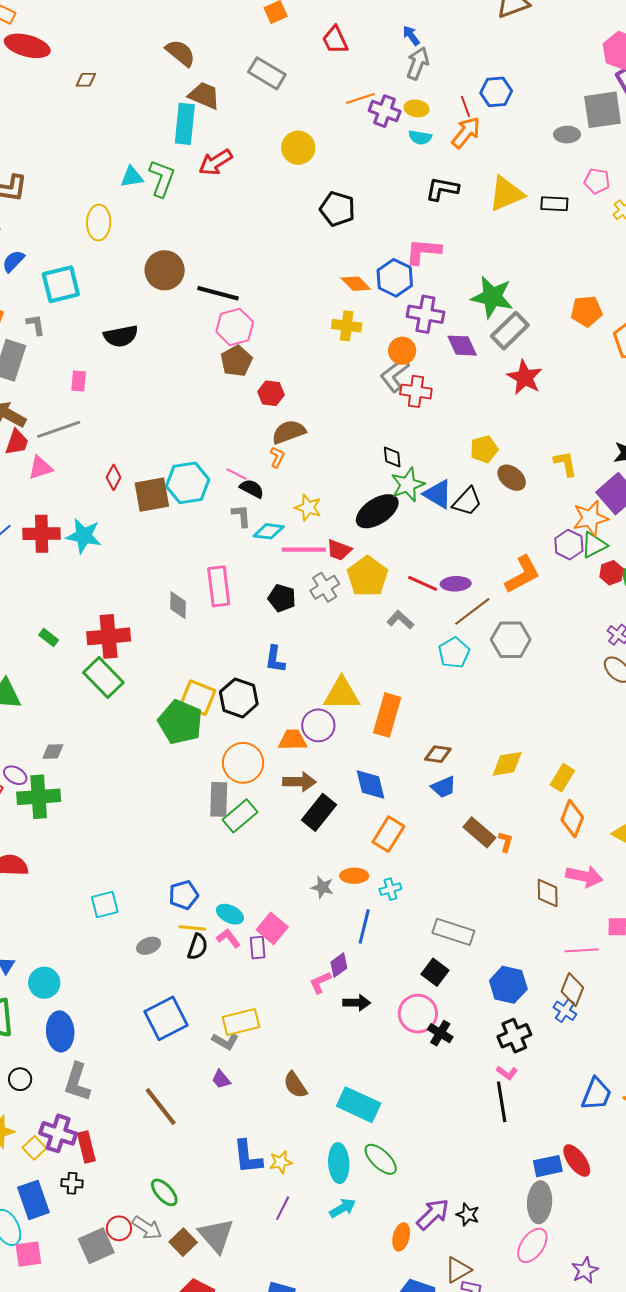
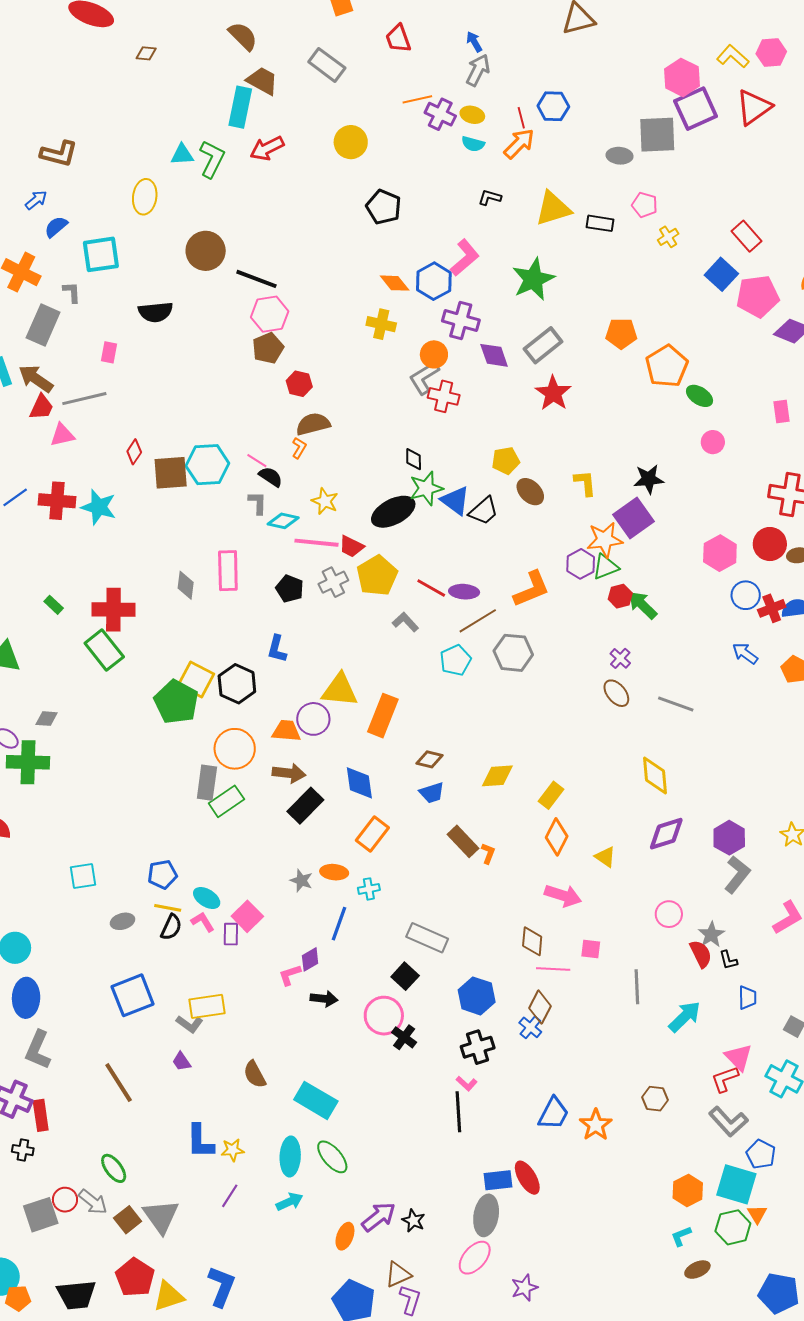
black L-shape: (442, 189) -> (490, 197), size x0.7
pink L-shape: (423, 251) -> (465, 258), turned 129
green star: (492, 297) -> (533, 279), moved, turned 30
brown diamond: (548, 893) -> (532, 941), moved

